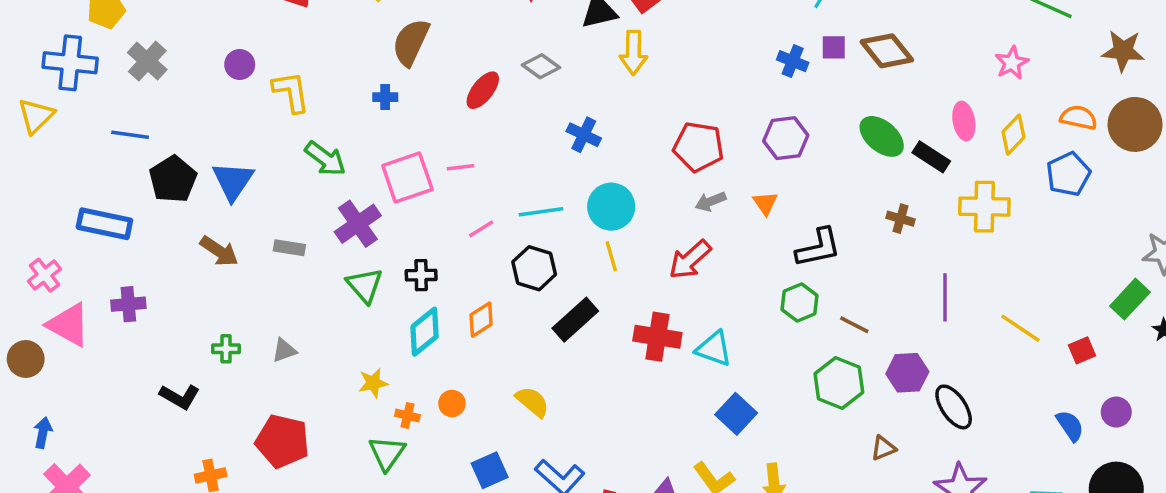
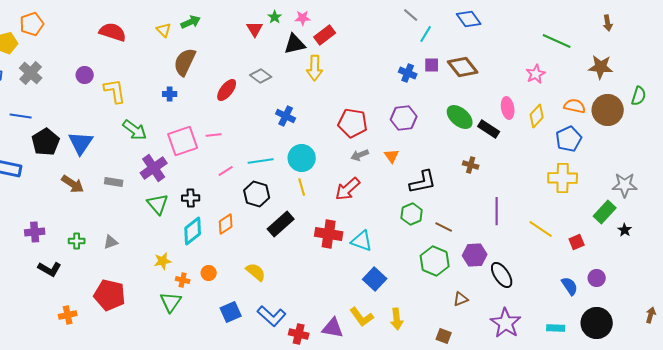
yellow cross: (984, 207) -> (563, 178), moved
purple cross: (128, 304) -> (35, 232), moved

